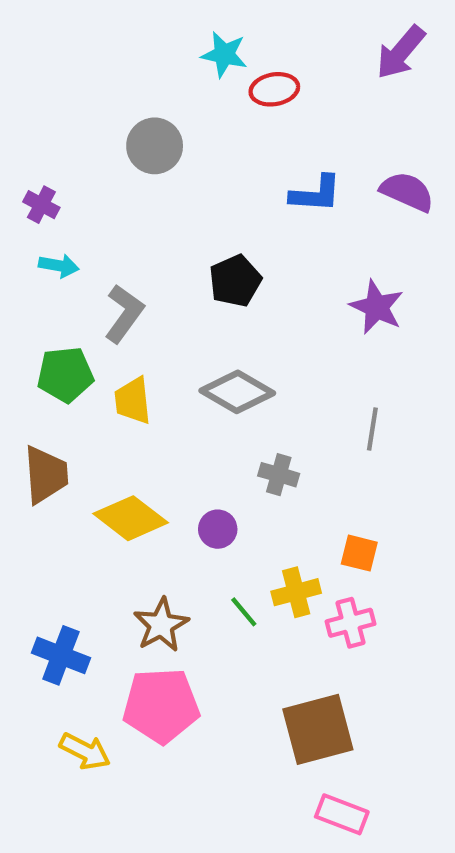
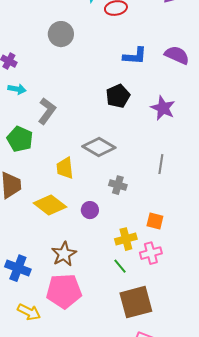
black pentagon: (235, 281) -> (118, 96), moved
green pentagon: (65, 375) -> (20, 139), turned 30
yellow trapezoid: (133, 401) -> (65, 168), moved
green line: (244, 612) -> (120, 266), moved

